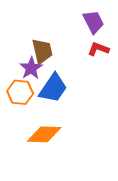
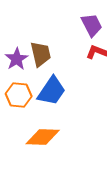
purple star: (31, 68) -> (17, 59), moved

